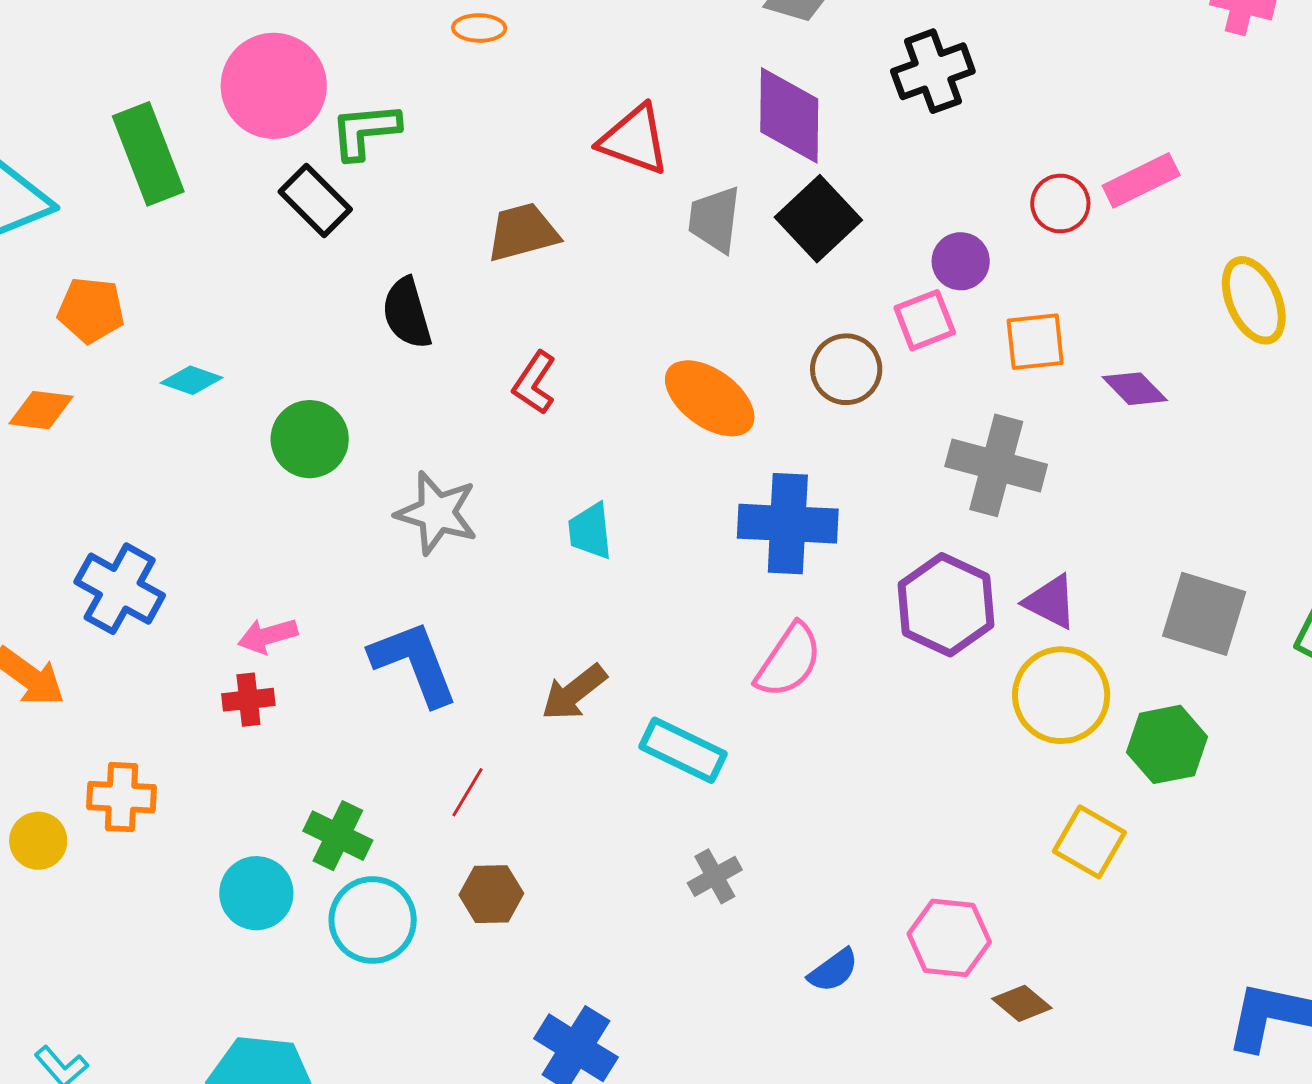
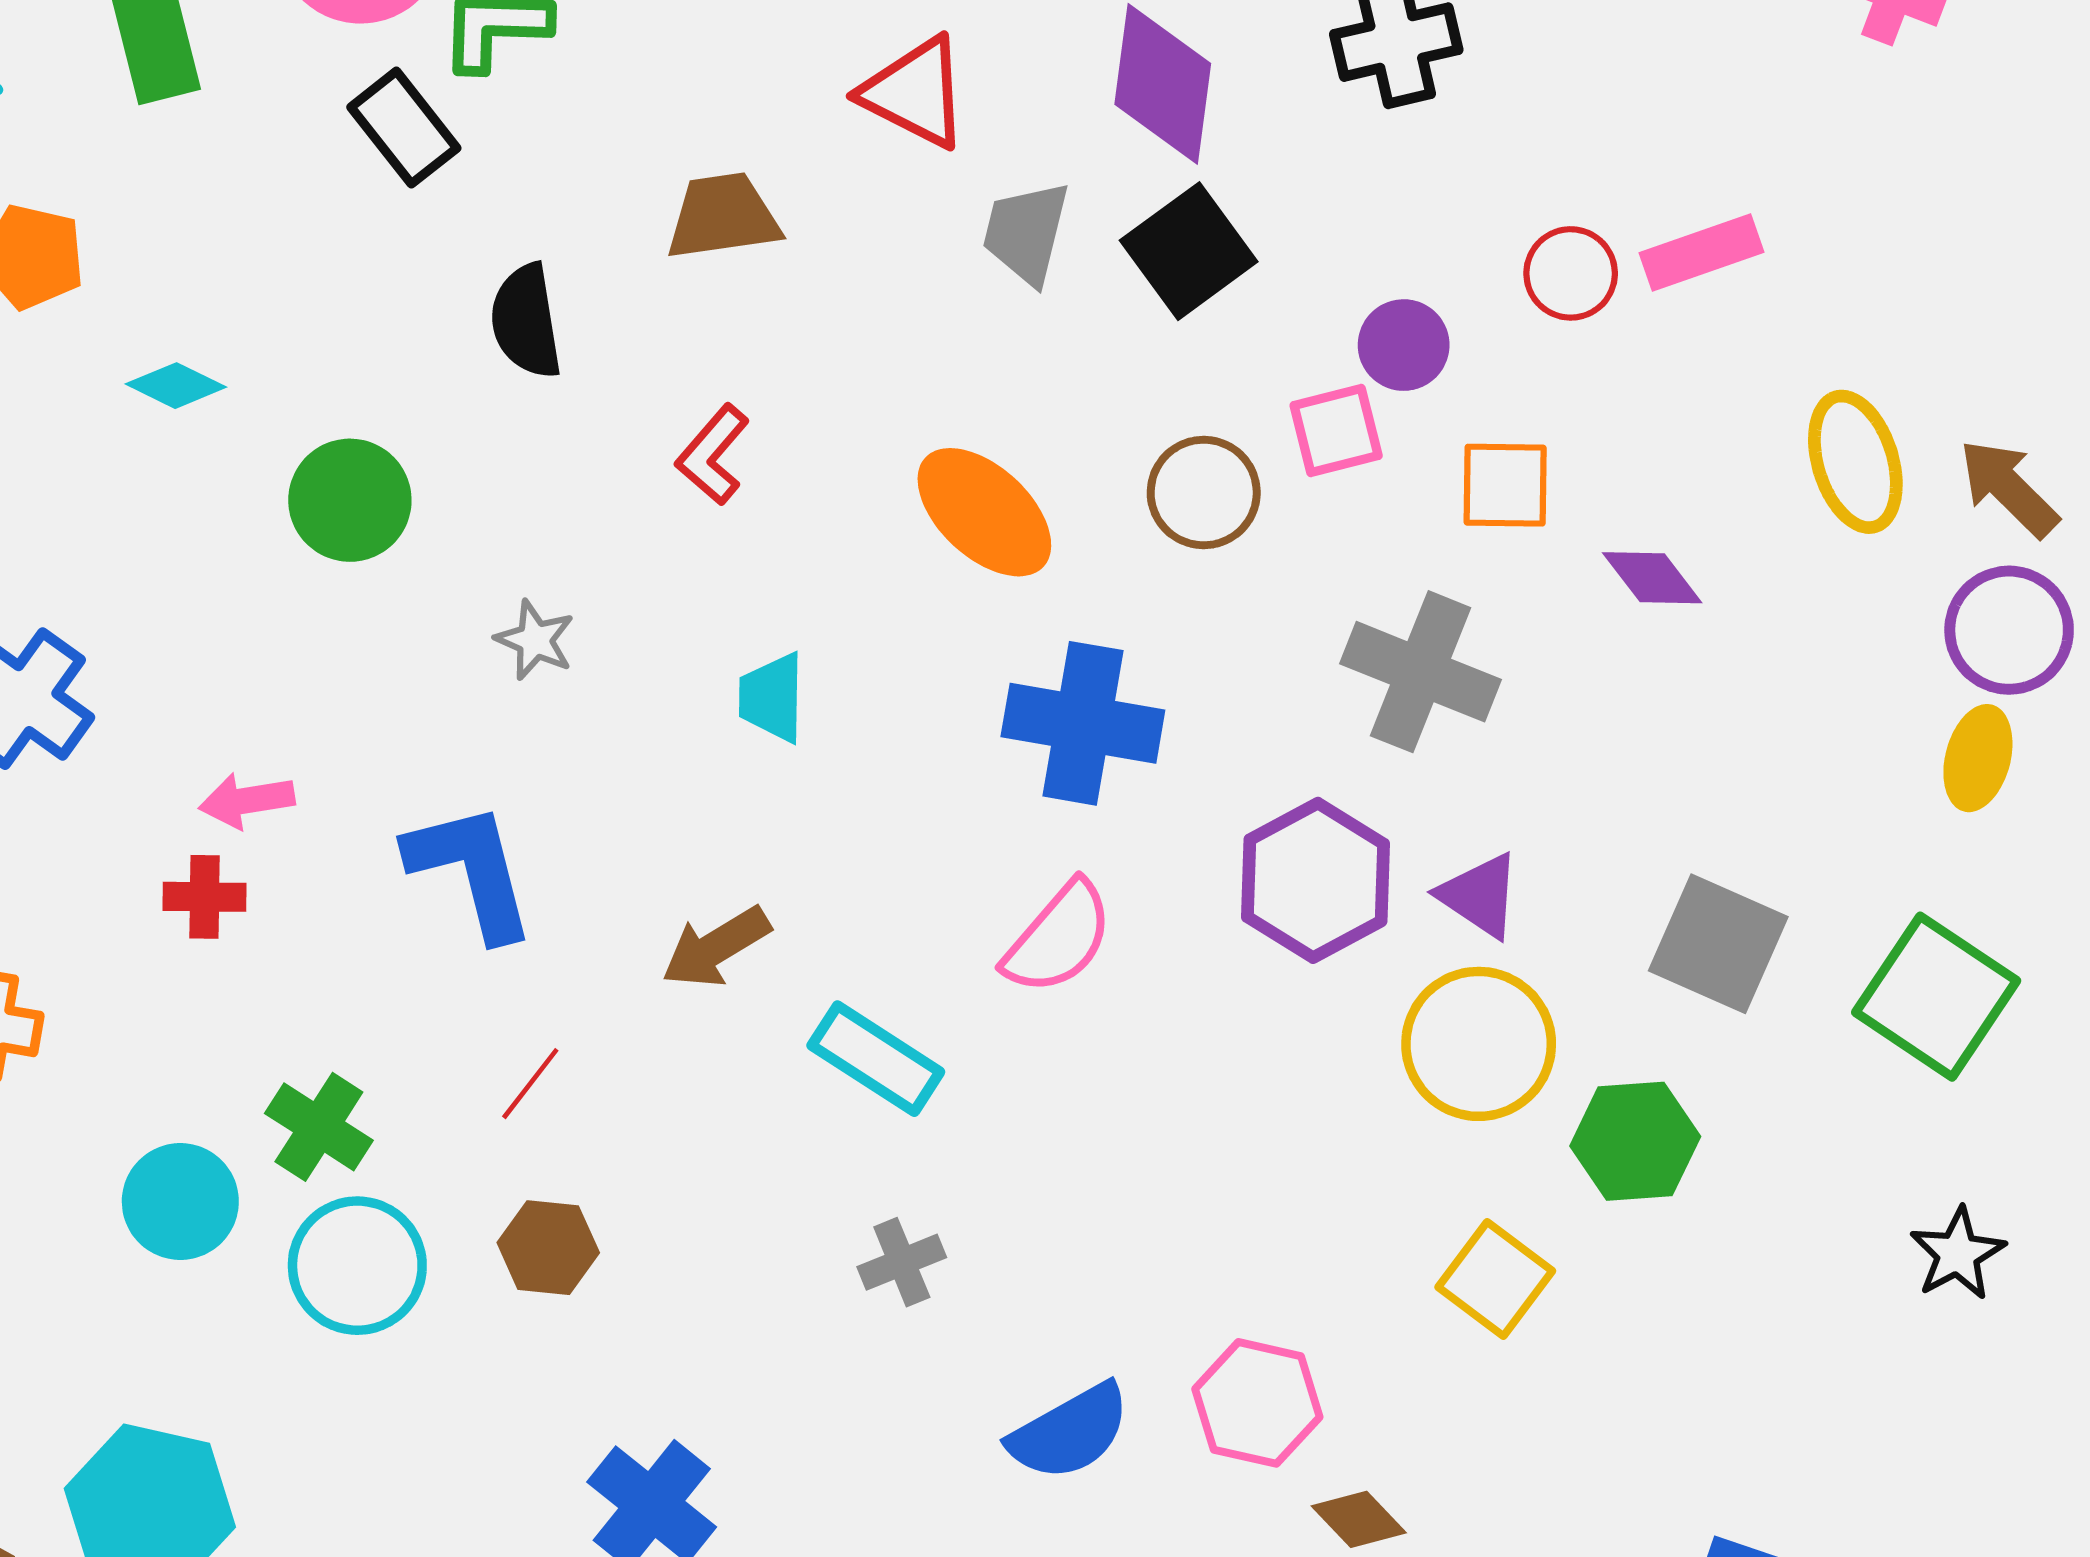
gray star: (437, 513) -> (535, 640), size x0.6
blue semicircle: (833, 970) -> (1070, 1432), size x1.5

